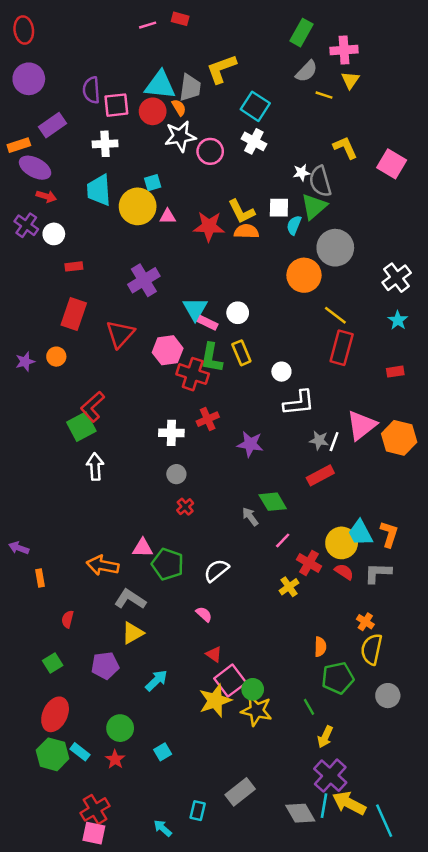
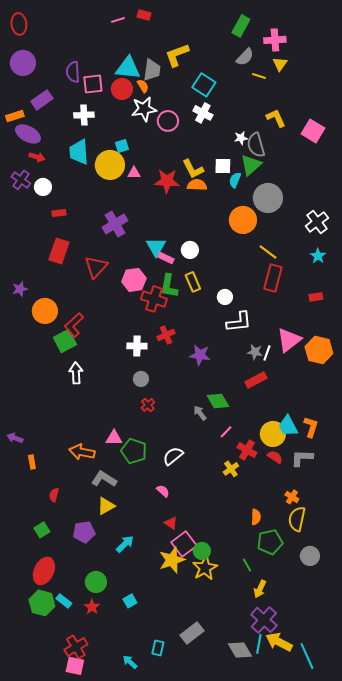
orange circle: (56, 357) -> (45, 311), moved, size x1.6
yellow star: (256, 711) -> (205, 568), turned 30

